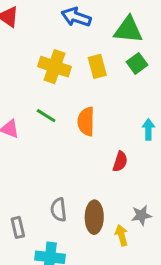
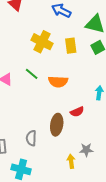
orange semicircle: (86, 121) -> (58, 82), turned -96
red semicircle: (120, 162) -> (77, 112), turned 40
brown ellipse: (94, 217) -> (57, 125), moved

